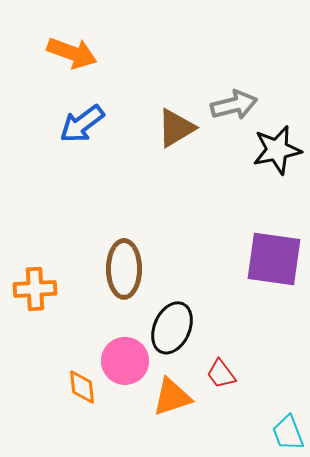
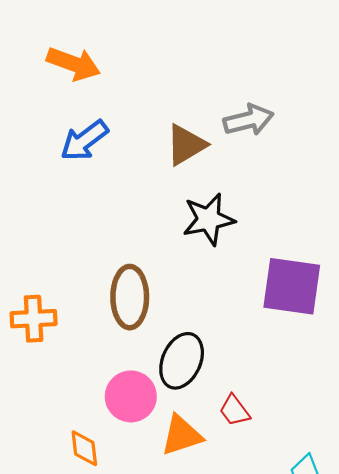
black star: (277, 150) -> (209, 219), moved
orange diamond: (82, 387) -> (84, 448), moved

